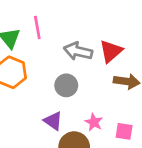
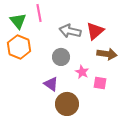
pink star: (94, 122) -> (82, 72), moved
pink square: (124, 131) -> (100, 83), moved

